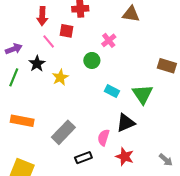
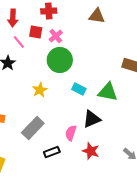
pink cross: (109, 40) -> (56, 36), moved
green circle: (92, 60) -> (60, 60), size x1.6
yellow star: (60, 77) -> (40, 90), moved
green triangle: (143, 94) -> (108, 92), turned -45

